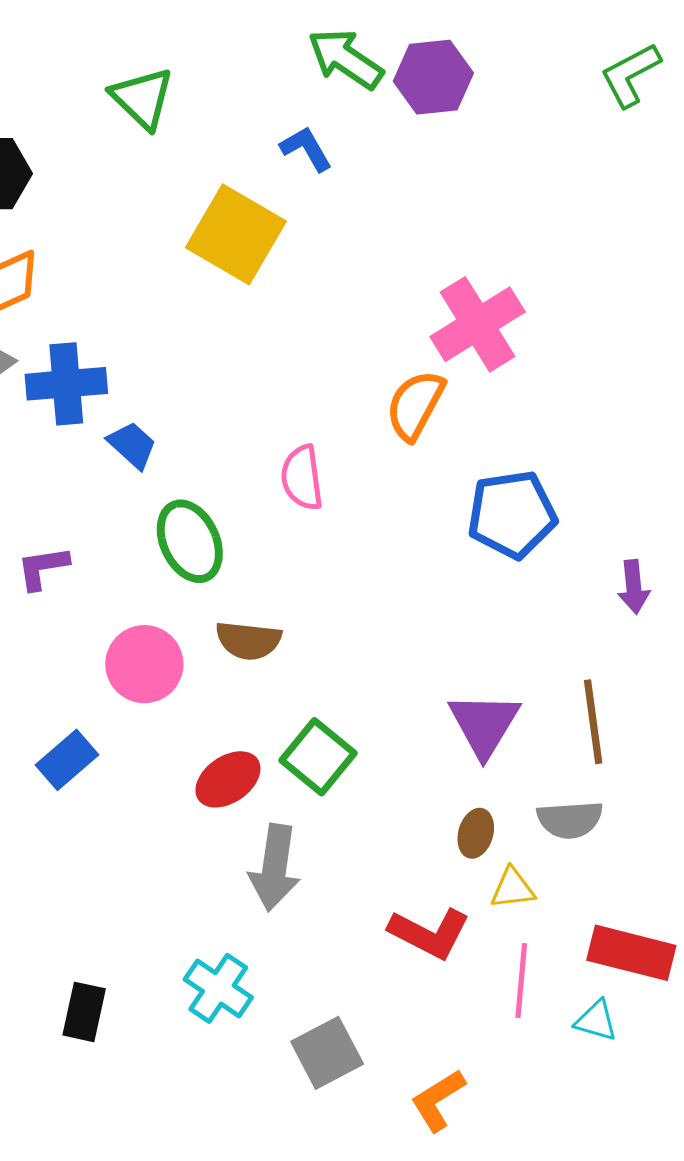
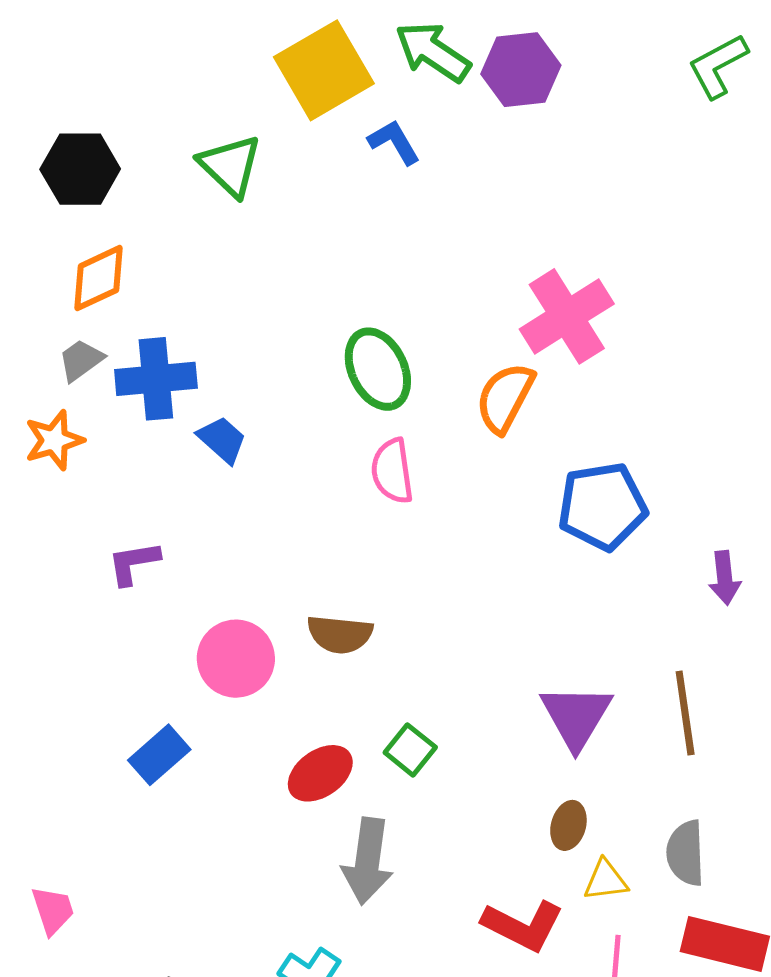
green triangle: (142, 98) -> (230, 166), moved
yellow square: (236, 234) -> (324, 70), moved, turned 30
green ellipse: (190, 541) -> (378, 369), moved
green square: (318, 757) -> (410, 750), size x0.7
gray semicircle: (570, 820) -> (686, 853), moved, turned 92

